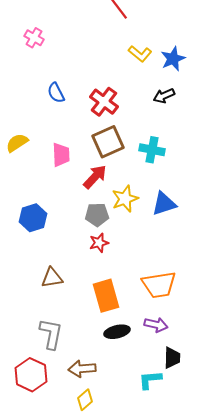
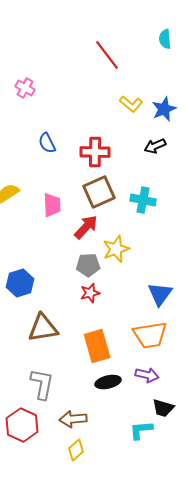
red cross: (104, 102) -> (95, 152), turned -36
blue triangle: (164, 204) -> (160, 294), moved, turned -36
blue hexagon: (33, 218) -> (20, 283), moved
brown triangle: (52, 278) -> (43, 328), size x1.4
black trapezoid: (172, 358) -> (163, 408), turned 105

